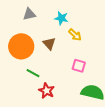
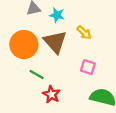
cyan star: (61, 18) -> (57, 15), moved
brown triangle: (49, 44) -> (55, 42), size x1.6

